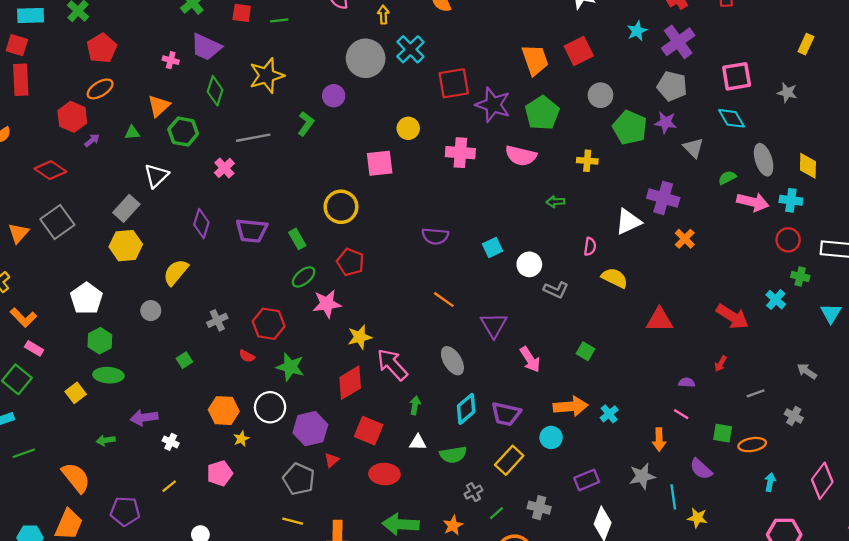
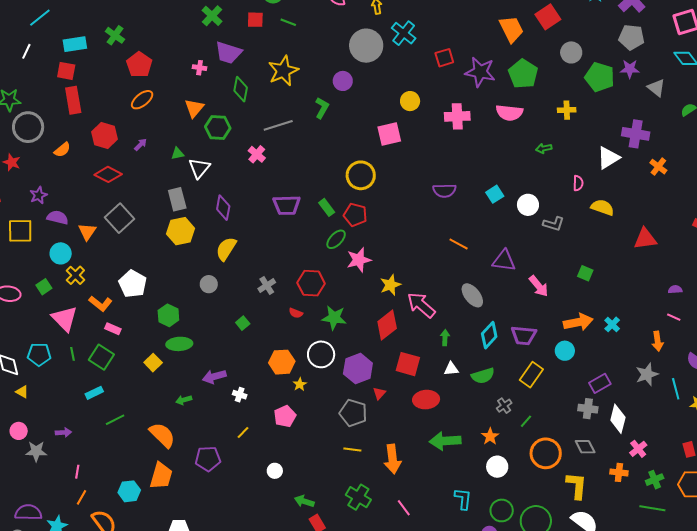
green line: (279, 20) -> (288, 22), turned 35
red square: (454, 83) -> (444, 58), size x0.7
red hexagon: (72, 117) -> (104, 135), moved
green triangle: (132, 133) -> (178, 154), moved
gray rectangle: (126, 208) -> (177, 199), turned -50
purple diamond: (201, 224) -> (223, 208), moved
red pentagon: (350, 262) -> (355, 215), moved
white pentagon: (86, 298) -> (133, 284), moved
purple triangle: (494, 325) -> (504, 261), turned -45
gray cross: (539, 508) -> (588, 409), moved

